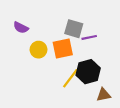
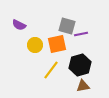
yellow line: (70, 78) -> (51, 70), moved
brown triangle: (104, 95) -> (83, 86), moved

